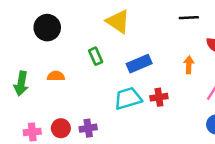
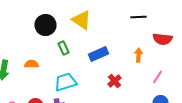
black circle: (47, 28) -> (46, 25), moved
red cross: (159, 97) -> (114, 81), turned -32
cyan trapezoid: (128, 98) -> (66, 82), moved

